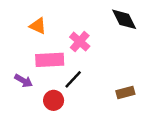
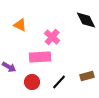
pink rectangle: (50, 60) -> (40, 57), moved
black line: (73, 79) -> (59, 82), moved

